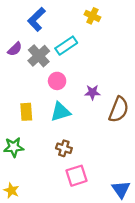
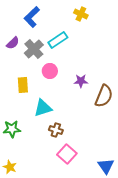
yellow rectangle: (26, 112) -> (23, 85), moved
cyan triangle: (60, 112) -> (43, 108), moved
pink square: (76, 176) -> (67, 154), turned -30

